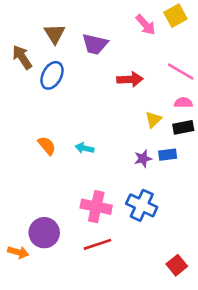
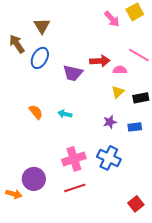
purple trapezoid: (95, 44) -> (73, 73), moved
pink semicircle: (183, 103) -> (120, 70), moved
blue rectangle: (168, 155) -> (135, 127), moved
pink cross: (96, 207) -> (74, 159), turned -30

